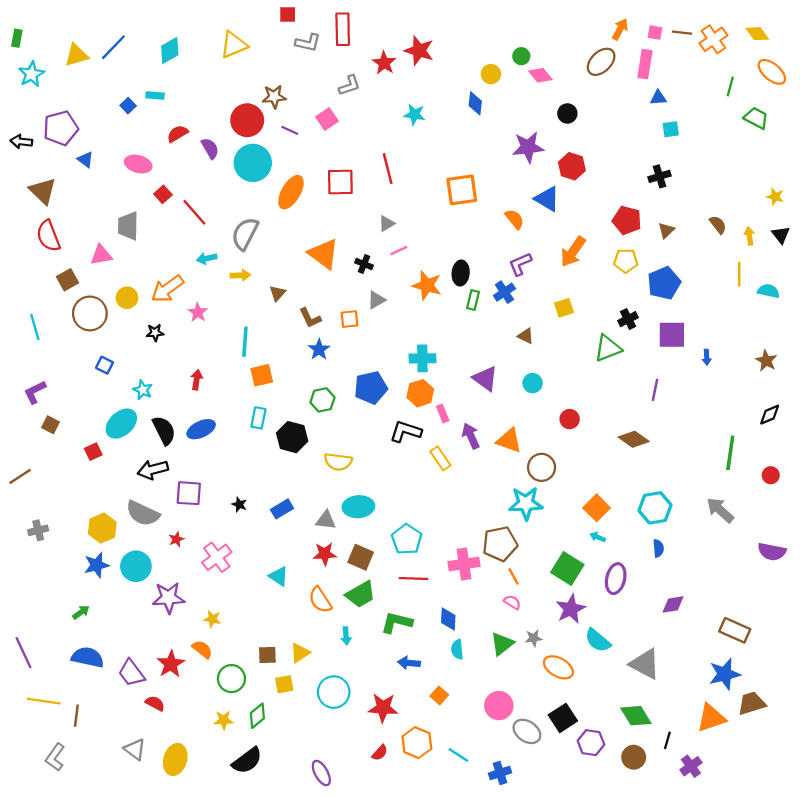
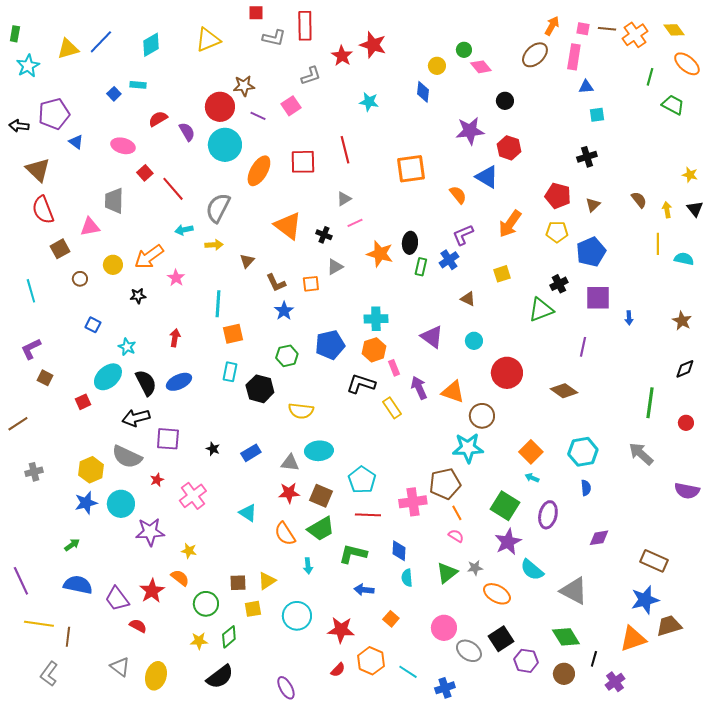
brown circle: (90, 313) -> (80, 279), size x0.5
red circle: (570, 419) -> (507, 373), size x1.8

